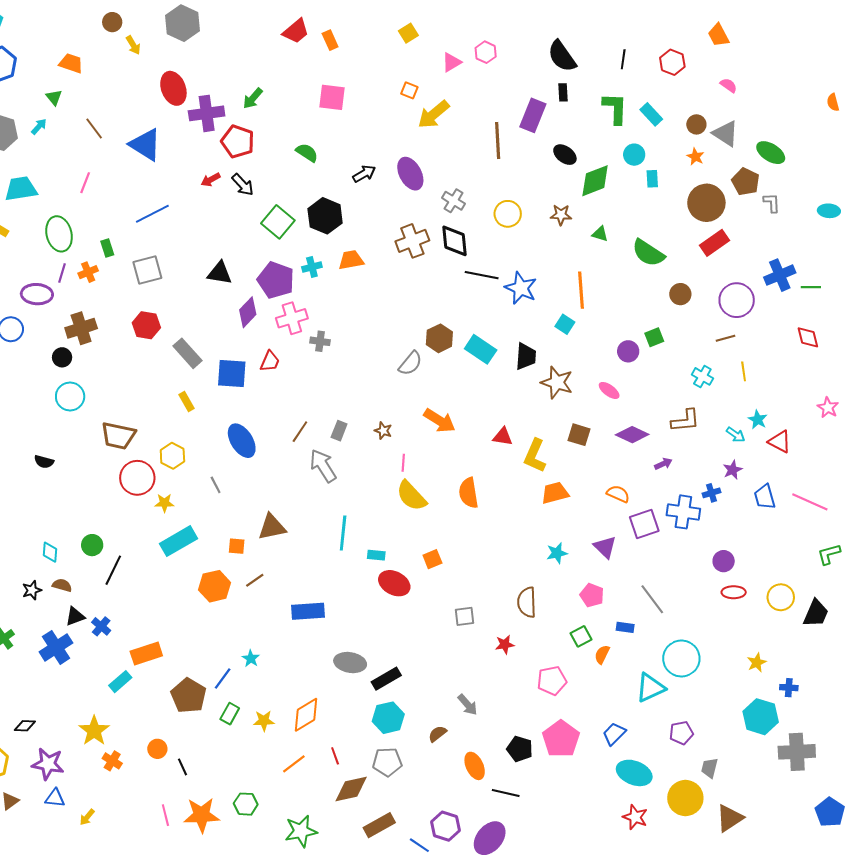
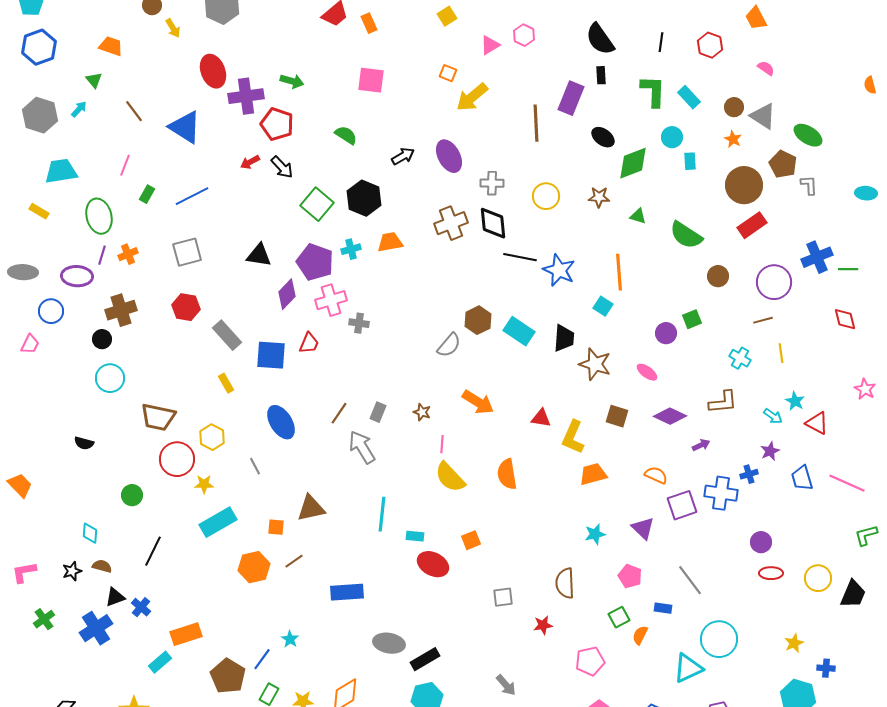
green arrow: (253, 98) -> (292, 81), turned -115
gray cross: (454, 201) -> (492, 183), turned -30
green rectangle: (107, 248) -> (147, 194), moved, turned 48
green circle: (92, 545) -> (132, 495), moved

